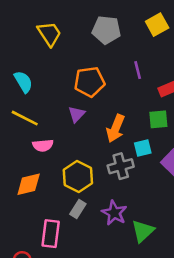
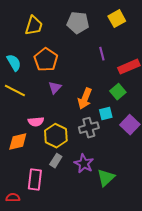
yellow trapezoid: (49, 34) -> (34, 26), turned 50
orange pentagon: (90, 82) -> (46, 60), moved, turned -30
green square: (158, 119) -> (118, 92), turned -35
pink semicircle: (43, 145) -> (36, 122), moved

